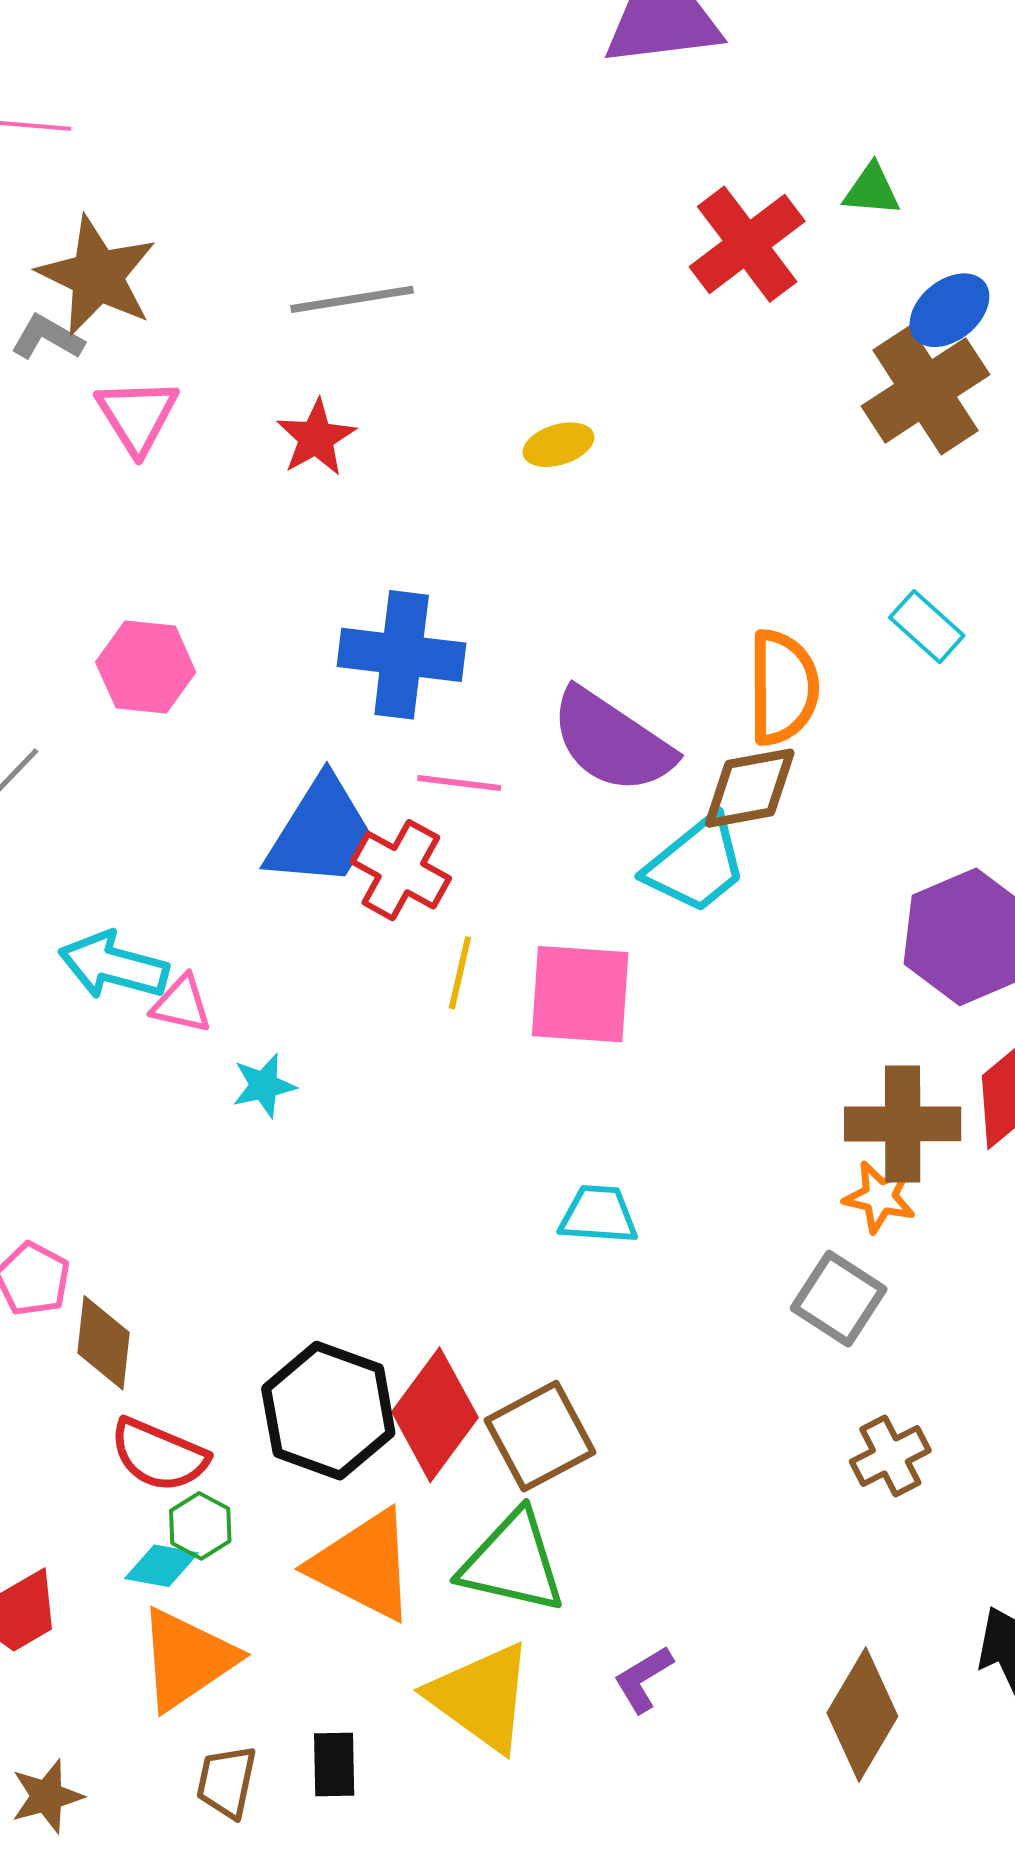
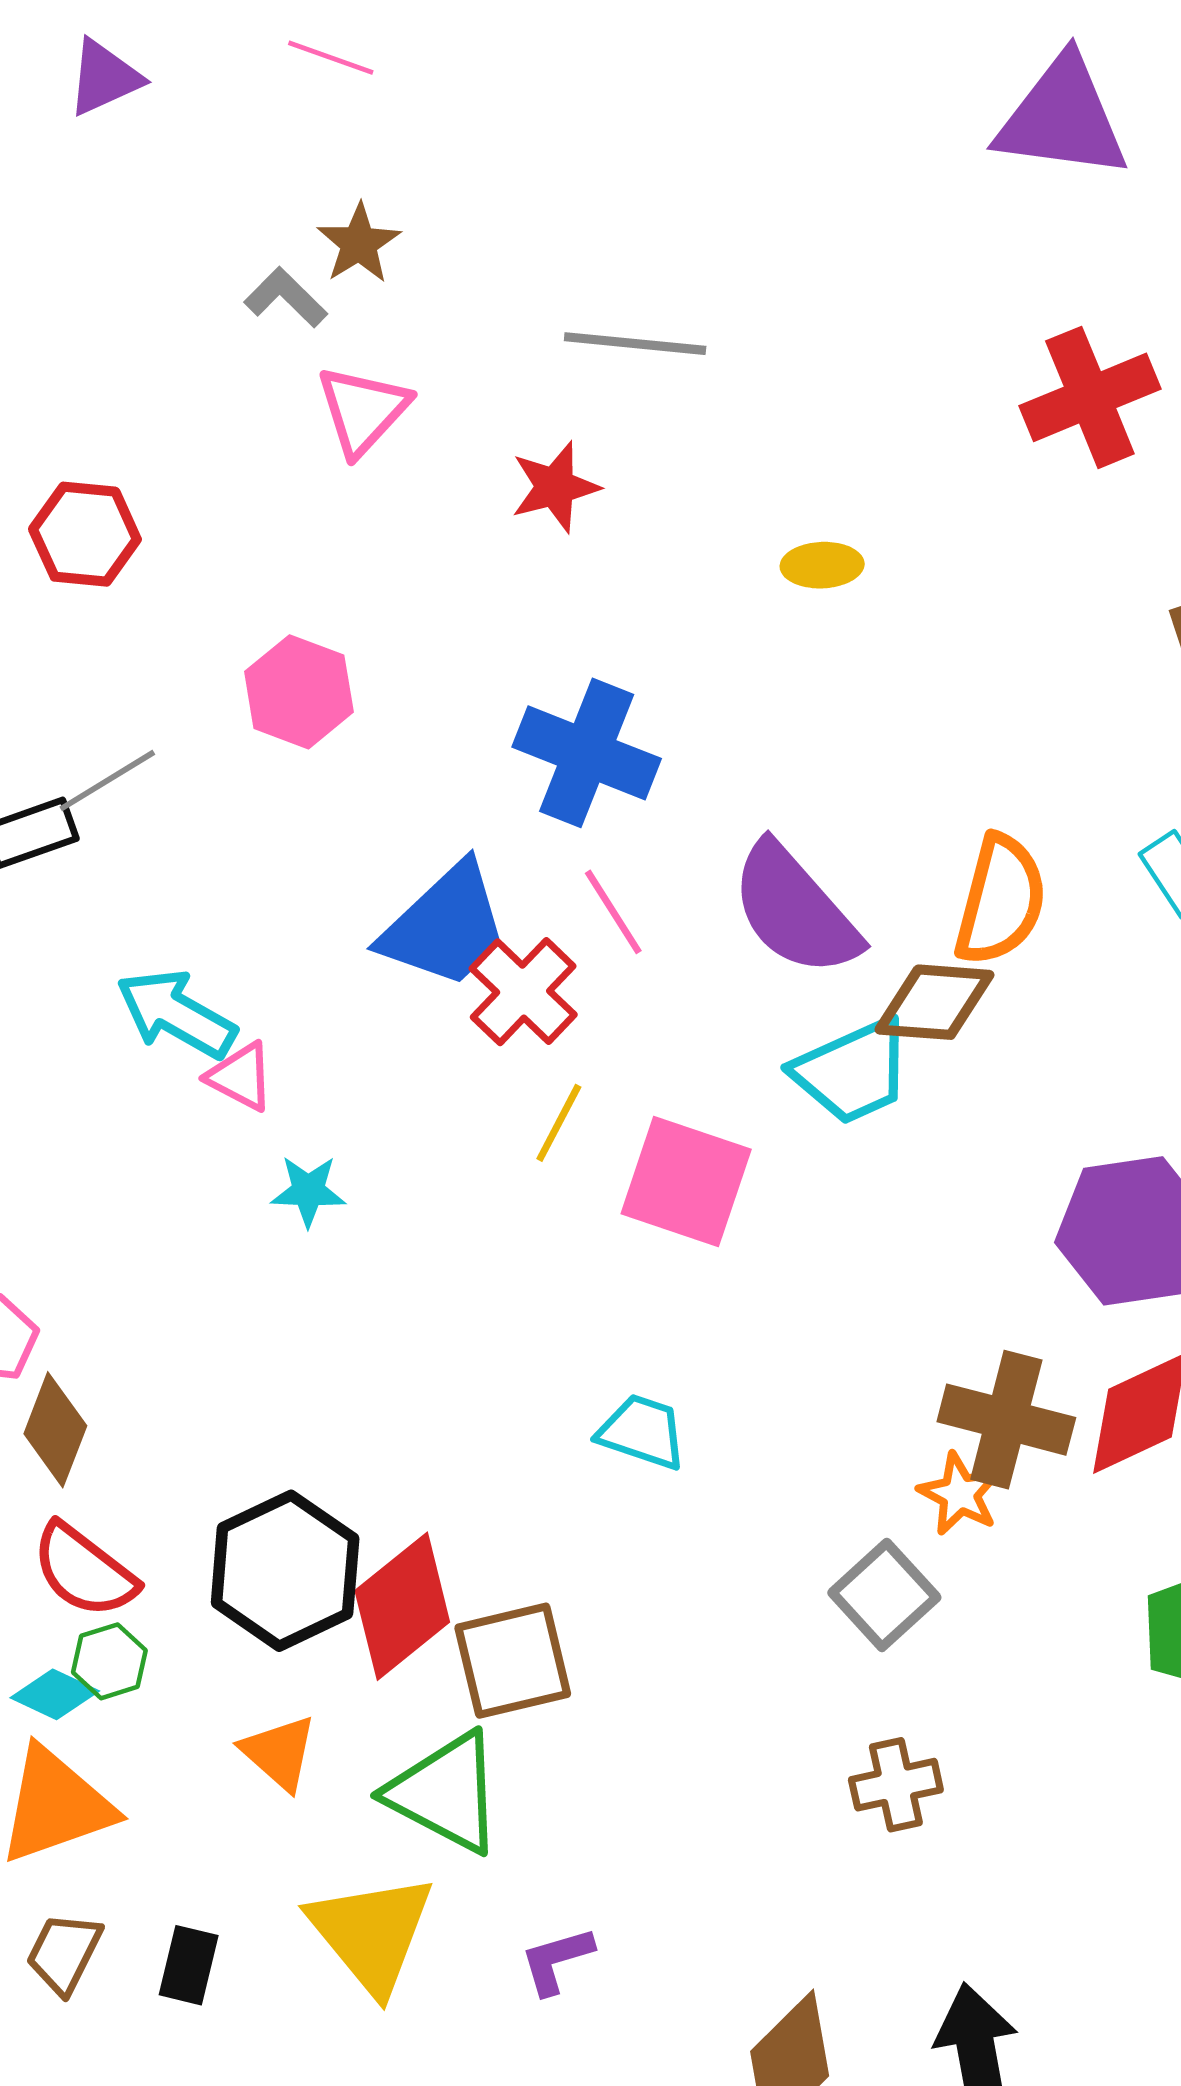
brown star: (97, 276) -> (359, 243), size x0.6
pink line: (459, 783) -> (613, 912), turned 36
orange triangle: (363, 1565) -> (279, 1753), size x0.6

